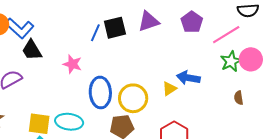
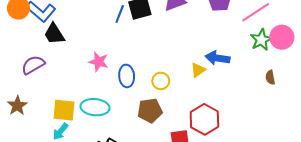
pink star: (72, 64) -> (99, 62), moved
blue ellipse: (100, 92) -> (127, 76), size x0.7
yellow circle: (133, 98) -> (161, 81), size x0.6

